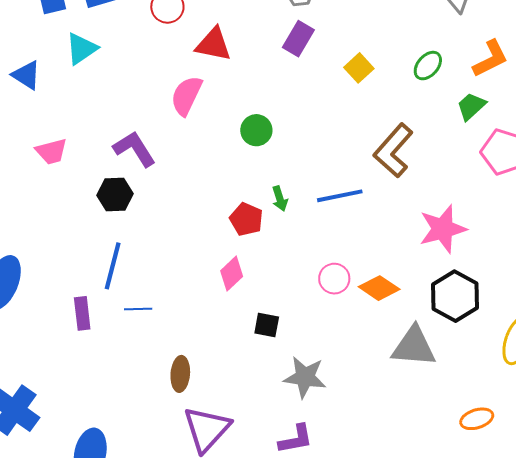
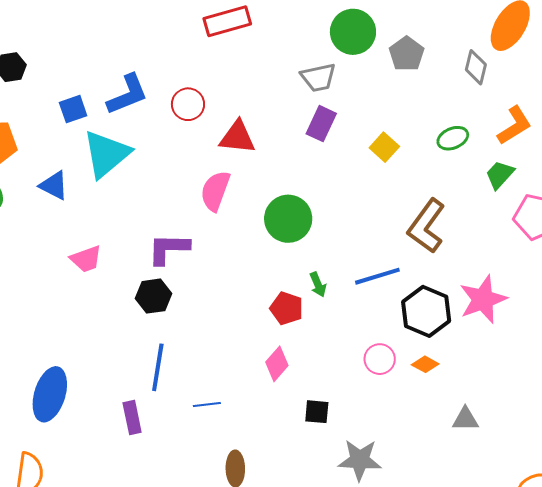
cyan triangle: (81, 49) -> (106, 154), size x1.5
green ellipse: (428, 66) -> (453, 138), turned 32
green circle: (256, 130) -> (288, 219), size x1.5
purple L-shape: (134, 149) -> (169, 249), turned -51
orange diamond: (379, 288) -> (425, 364), size x0.7
black hexagon: (455, 296) -> (426, 311), moved
blue line: (138, 309) -> (207, 404), moved
gray triangle: (414, 347) -> (465, 419), size x0.6

